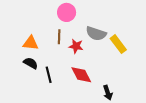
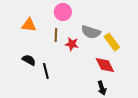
orange triangle: (31, 43) -> (29, 25), moved
red diamond: (81, 75) -> (105, 65), moved

